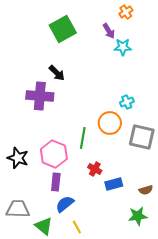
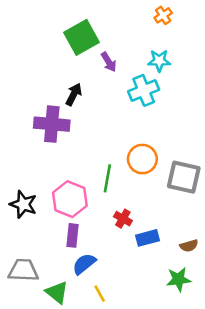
purple arrow: (109, 31) -> (109, 62), moved
black arrow: (57, 73) -> (74, 94), turned -108
cyan cross: (127, 102) -> (144, 90), moved, size x1.6

